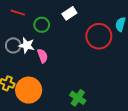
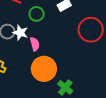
orange circle: (29, 90) -> (44, 69), moved

